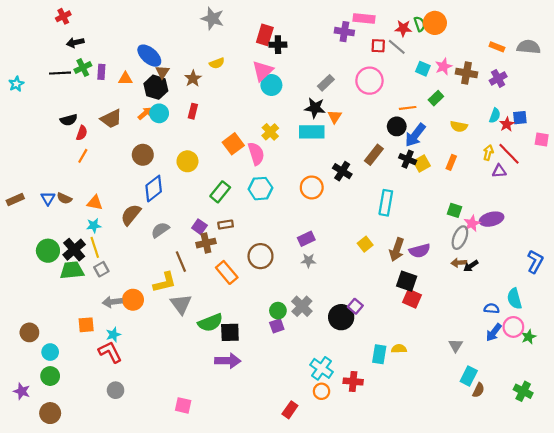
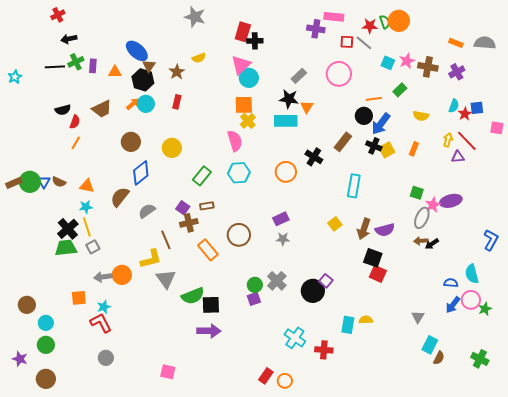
orange square: (233, 144) -> (244, 105), moved, turned 36
green circle: (48, 251) -> (30, 182), moved
orange circle: (322, 391) -> (285, 381), moved

